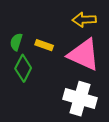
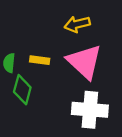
pink triangle: (84, 55) -> (84, 62), turned 30

